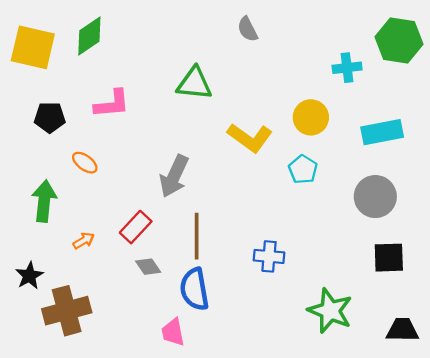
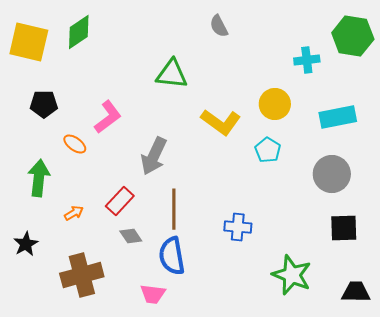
pink L-shape: (112, 104) -> (108, 117), moved, turned -32
brown cross: (67, 311) -> (82, 275), moved
pink trapezoid: (173, 332) -> (153, 294), turned -72

